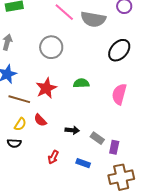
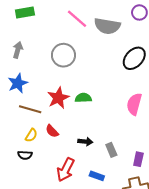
green semicircle: (81, 83) -> (83, 98), moved
gray rectangle: (97, 138) -> (111, 150), turned 32
purple rectangle: (114, 147) -> (138, 159), moved
red arrow: (53, 157) -> (66, 170), size x1.6

